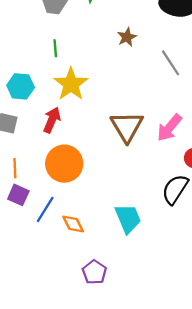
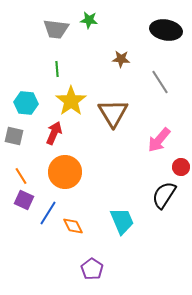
brown star: (127, 37) -> (121, 59), turned 30
brown triangle: (127, 127) -> (113, 113), moved
orange line: (15, 168) -> (21, 176), turned -30

